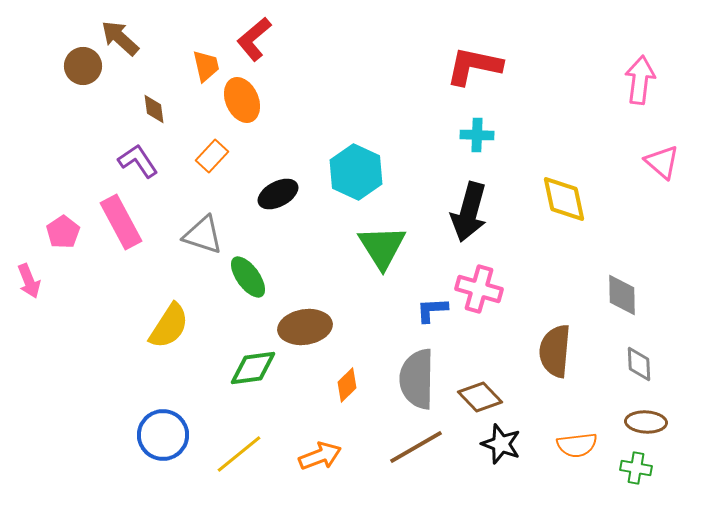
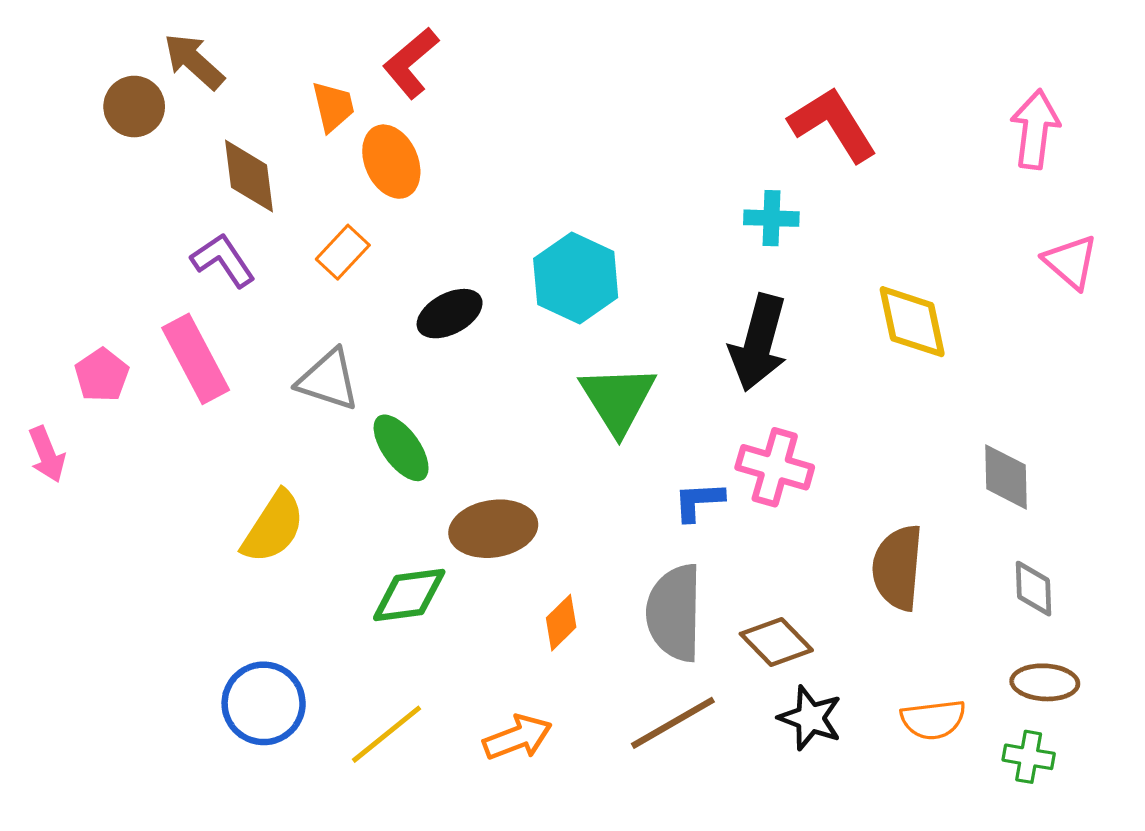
red L-shape: (474, 66) -> (833, 124), moved, turned 46
brown diamond: (154, 109) -> (249, 176), size x1.6

